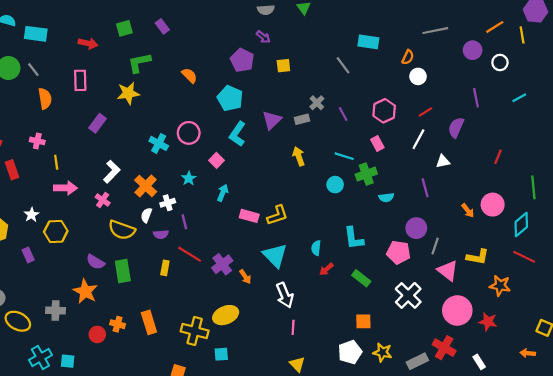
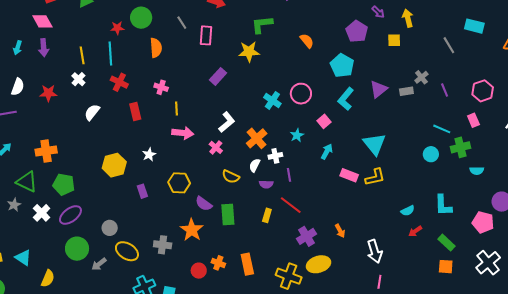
gray line: (33, 70) -> (182, 23), moved
orange semicircle: (45, 99) -> (156, 48), moved
yellow arrow: (299, 156) -> (408, 18), moved
yellow semicircle: (122, 230) -> (231, 177), size x0.7
yellow hexagon: (56, 231) -> (179, 183), moved
cyan semicircle: (316, 248) -> (408, 211), turned -128
cyan triangle: (275, 255) -> (374, 144), moved
purple cross: (222, 264) -> (307, 236), moved
orange square: (363, 321) -> (446, 267), moved

